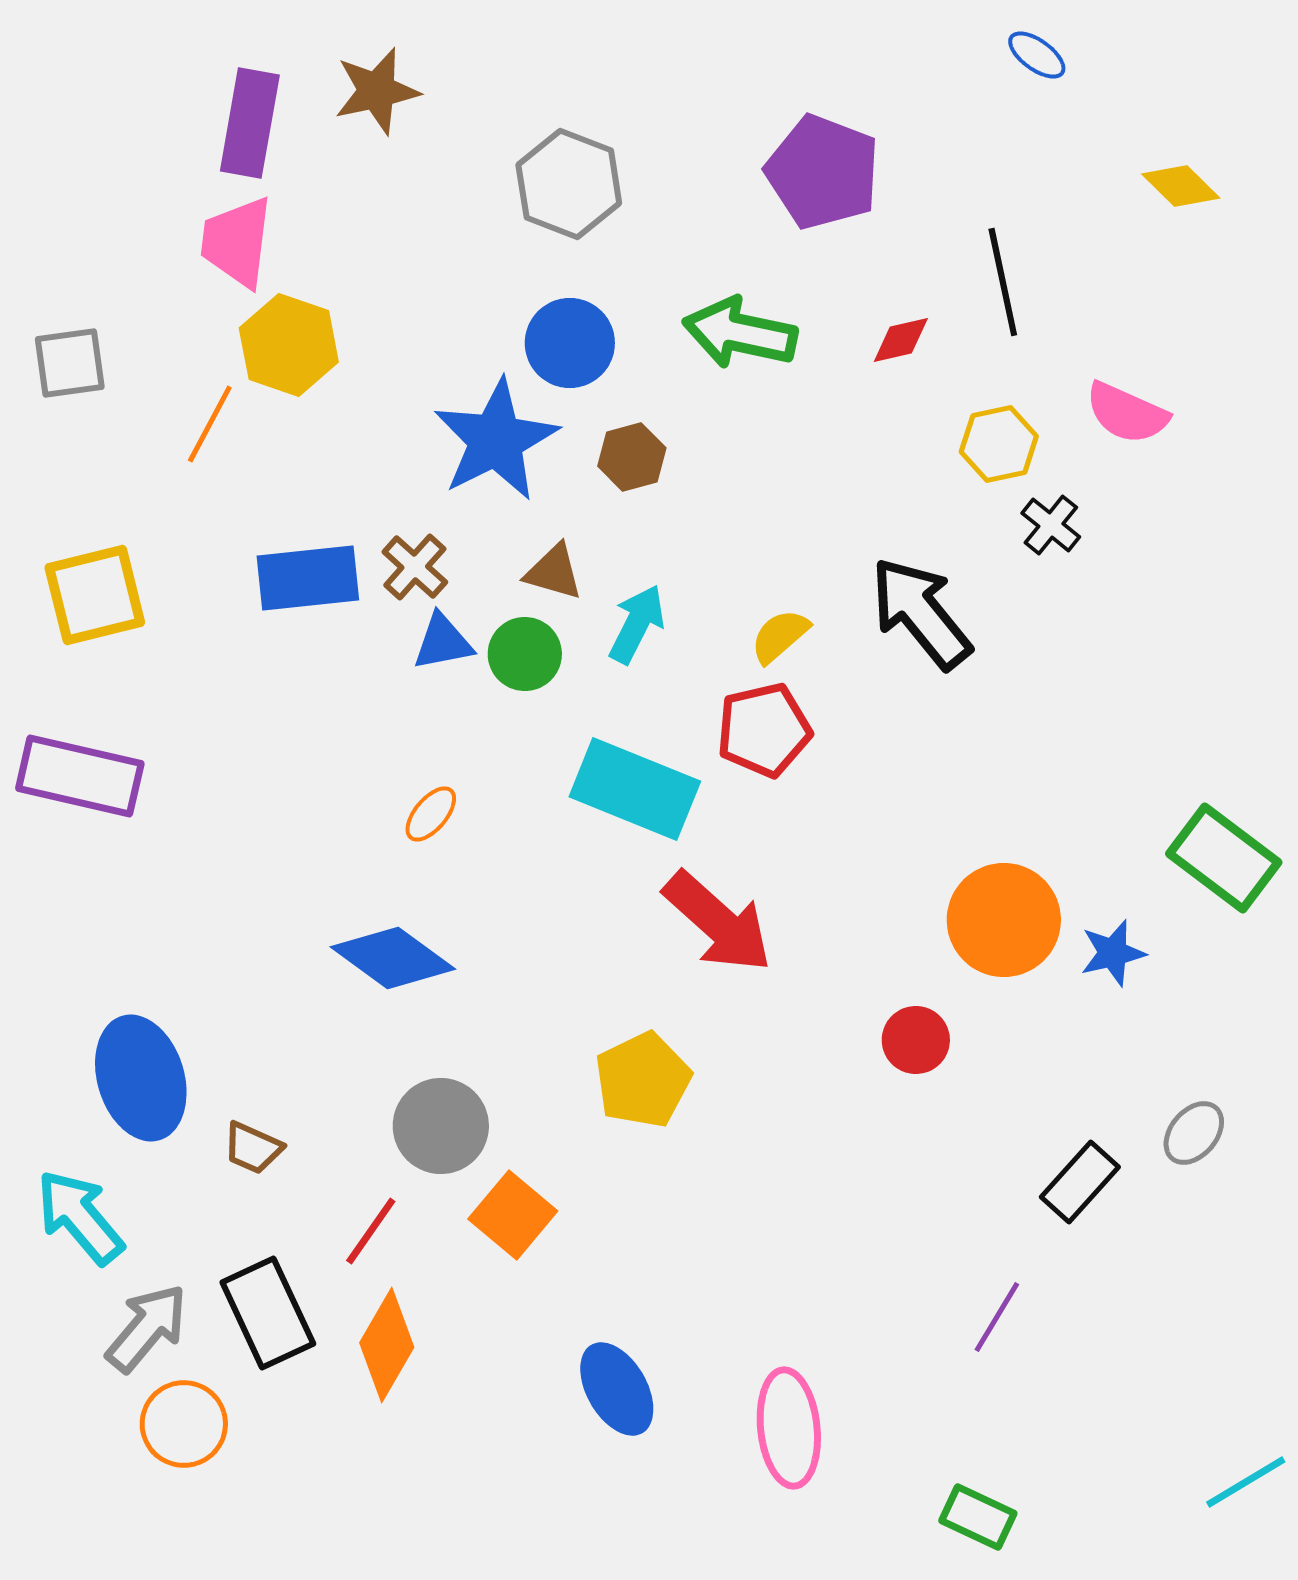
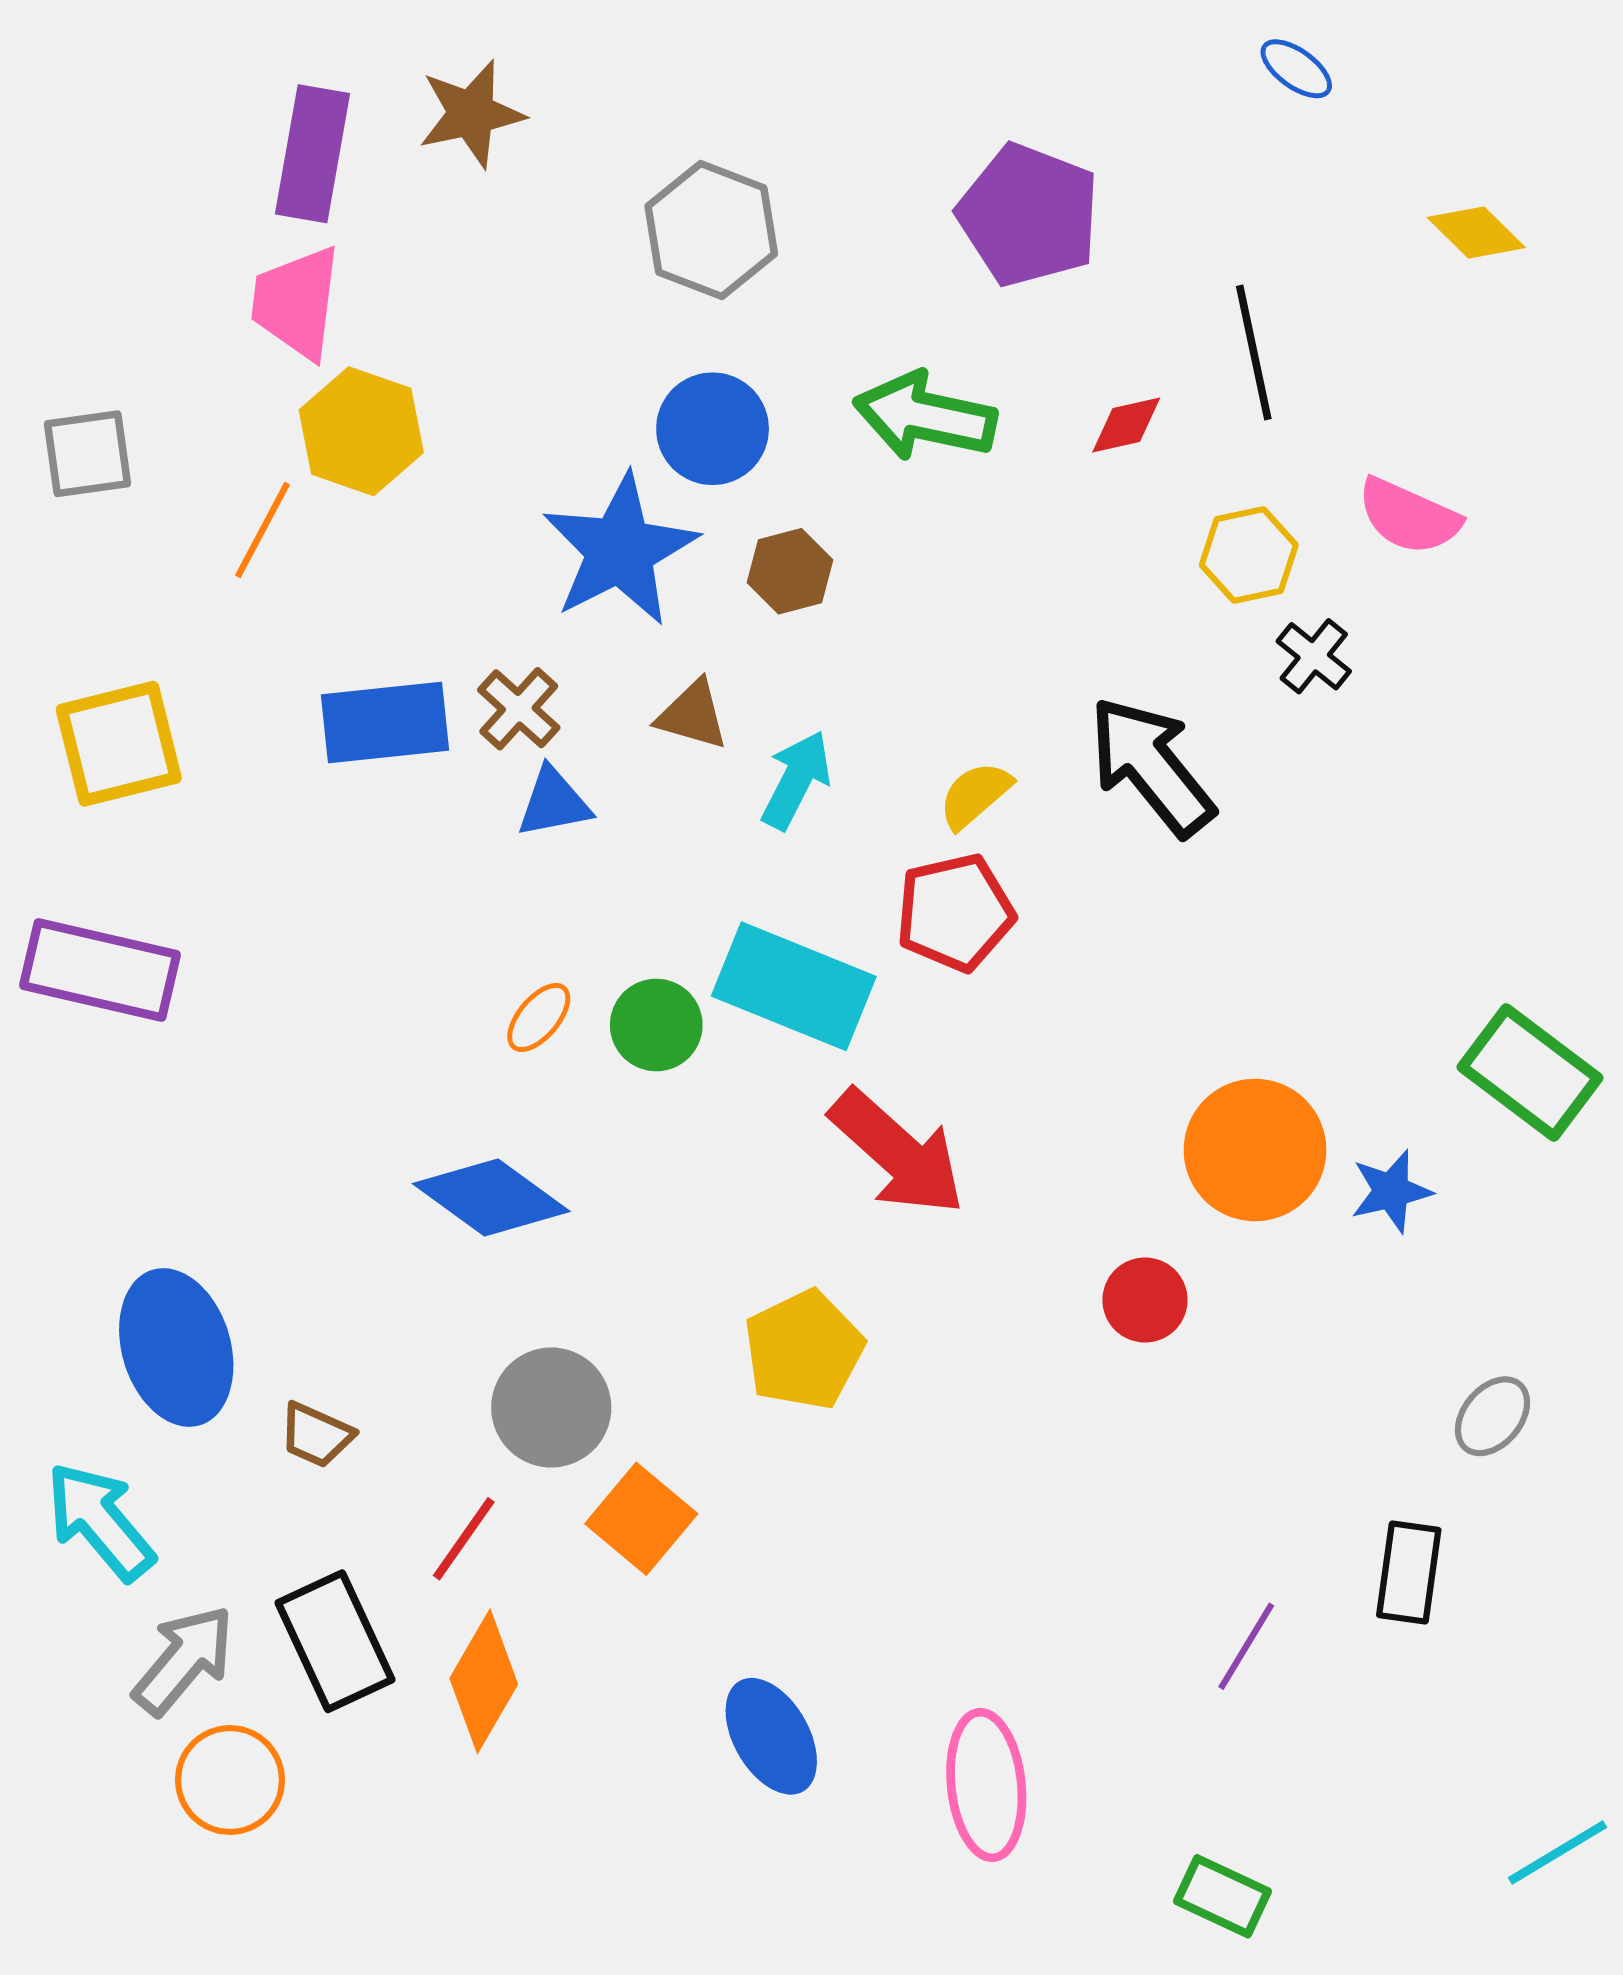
green circle: (525, 654) -> (656, 1025), moved
black rectangle: (1080, 1182) -> (1409, 1572), moved, turned -34

